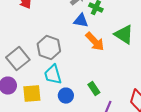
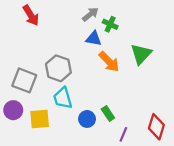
green triangle: (124, 35) -> (141, 54), turned 40
gray square: (18, 59) -> (24, 80), turned -30
blue circle: (66, 96) -> (87, 119), moved

